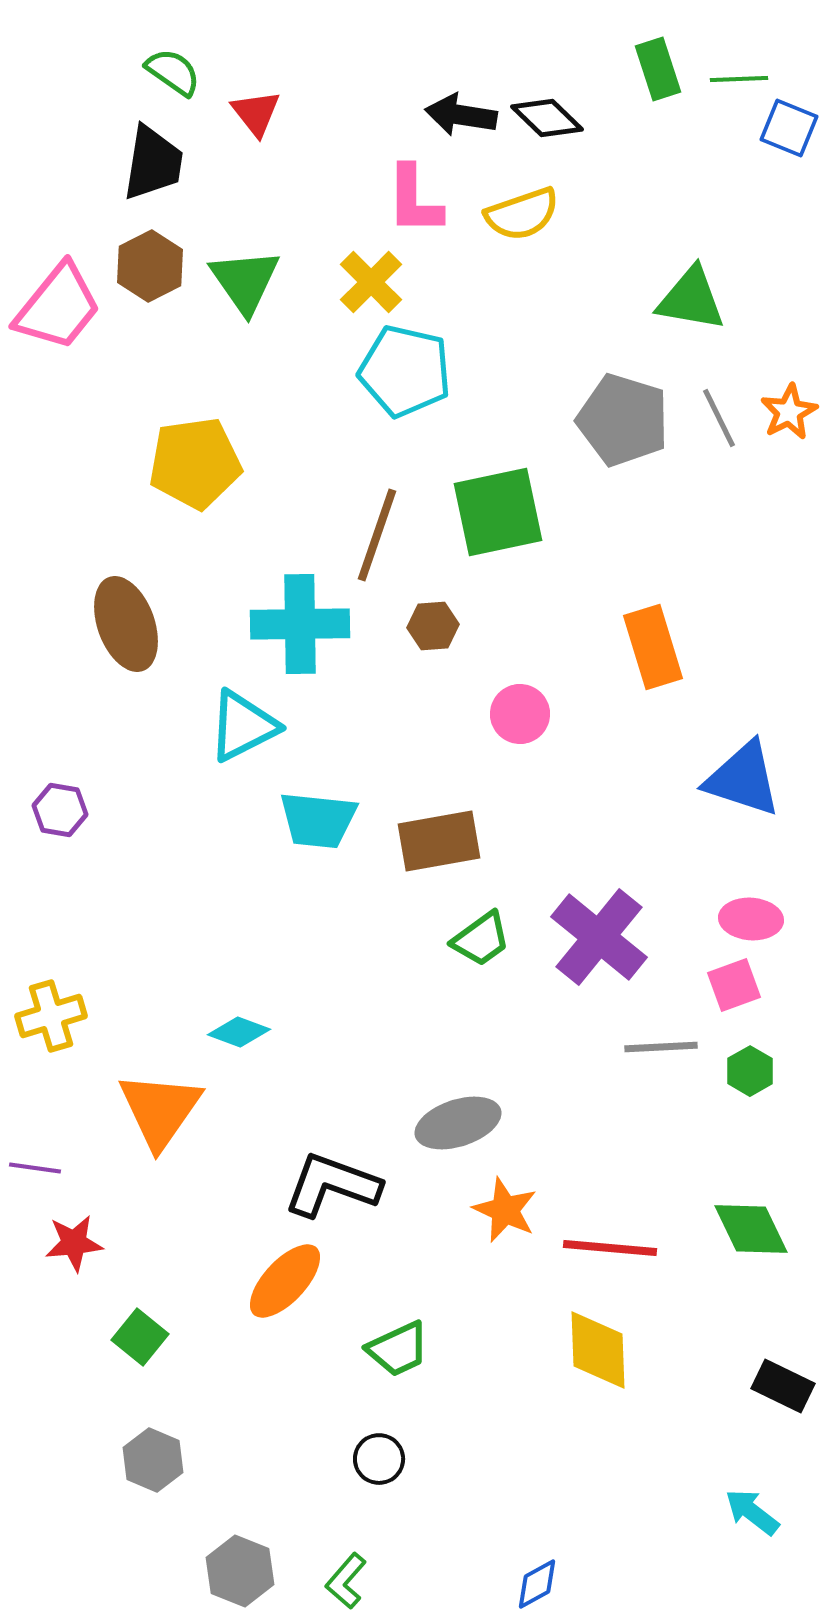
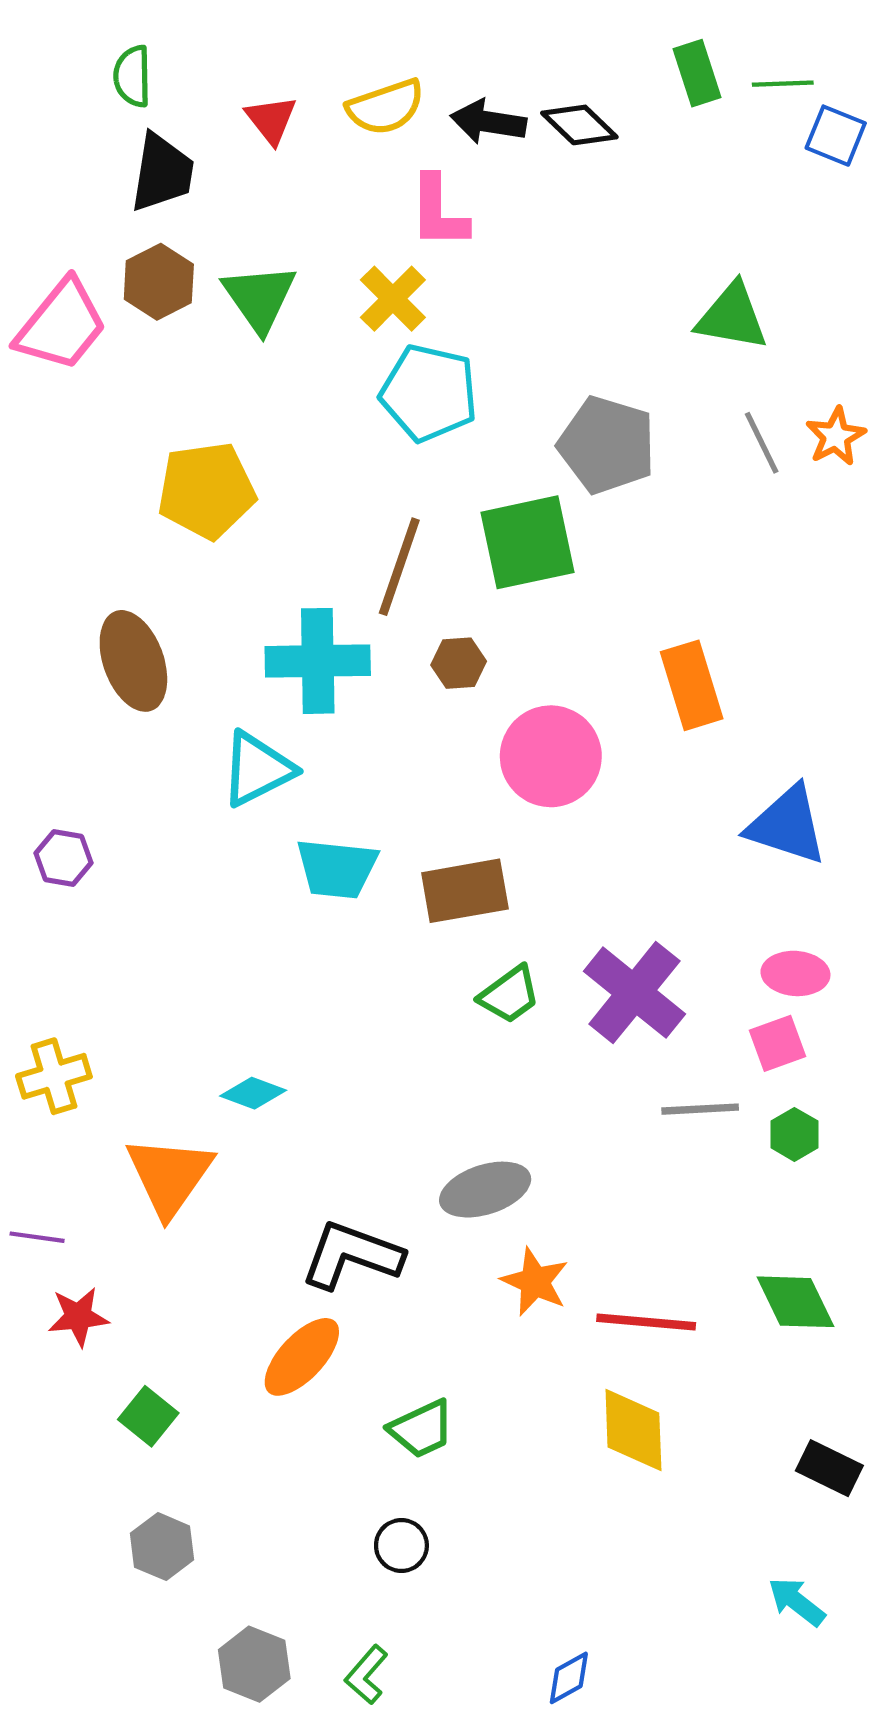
green semicircle: (173, 72) -> (132, 76), moved, turned -126
yellow semicircle: (522, 214) -> (386, 107), moved
gray pentagon: (623, 420) -> (607, 445), moved
pink circle: (520, 714) -> (551, 756), size x1.6

